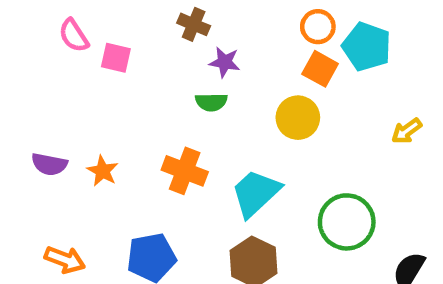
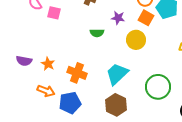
purple star: (225, 62) -> (118, 18), moved
orange cross: (185, 171) -> (77, 73), moved
orange arrow: (65, 260) -> (46, 91), moved

